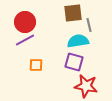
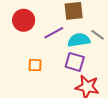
gray line: (89, 25) -> (98, 35), moved, turned -40
purple line: (25, 40) -> (54, 33), moved

